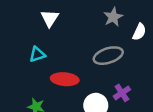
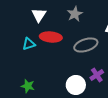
gray star: (113, 17) -> (75, 14), moved
red ellipse: (65, 79) -> (51, 37), moved

